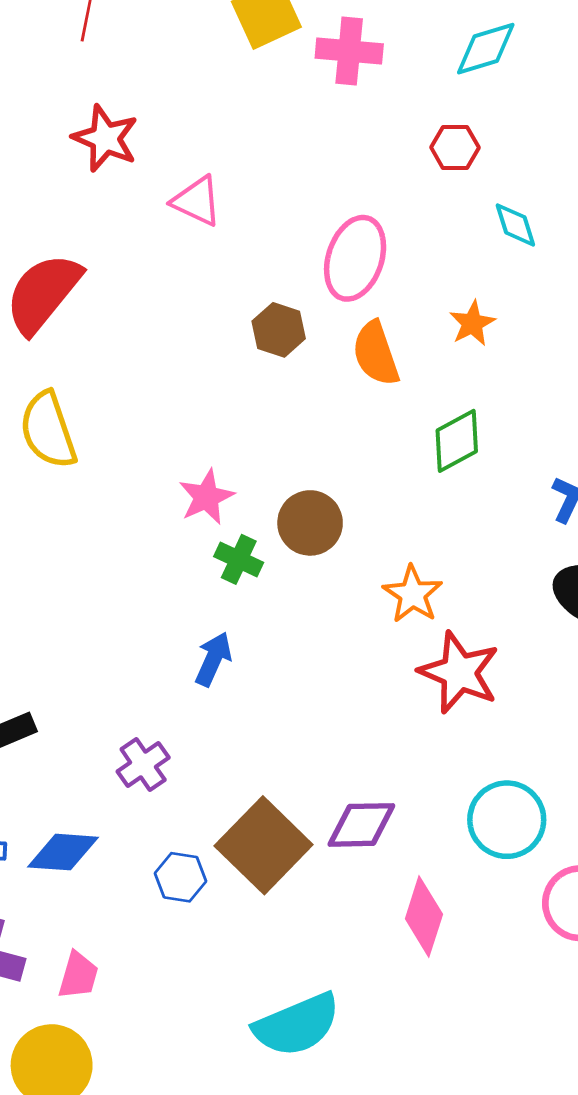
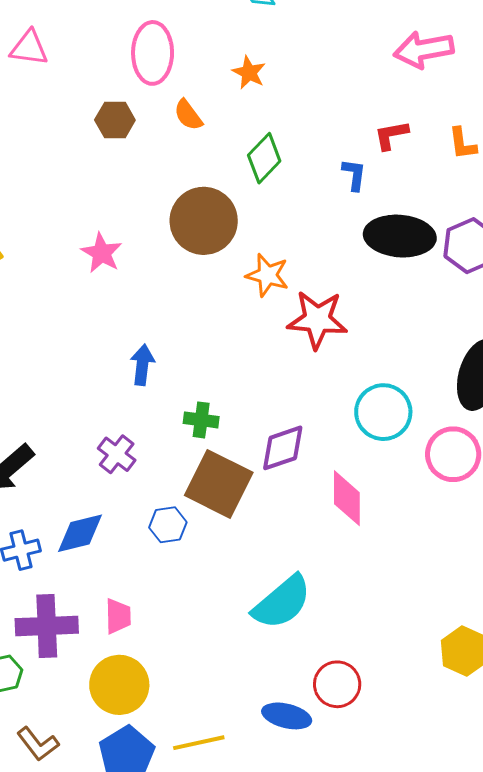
orange semicircle: (376, 353) -> (188, 115), size x0.7
brown circle: (310, 523) -> (204, 221), moved, size x1.4
green cross: (239, 559) -> (201, 420), moved

